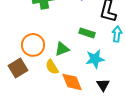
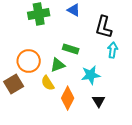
green rectangle: (87, 33) -> (71, 49), moved
orange diamond: (72, 82) -> (68, 98), turned 50

